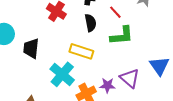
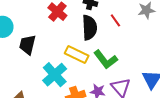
black semicircle: (90, 23) -> (89, 27), size x1.4
green L-shape: (122, 36) -> (106, 59), moved, turned 50

